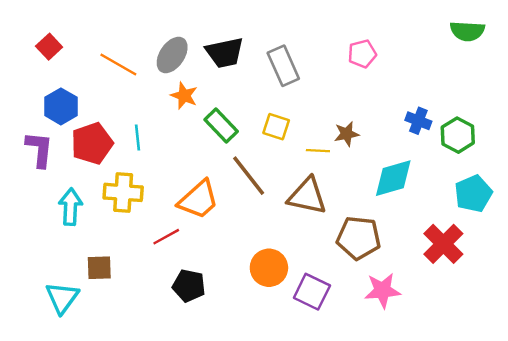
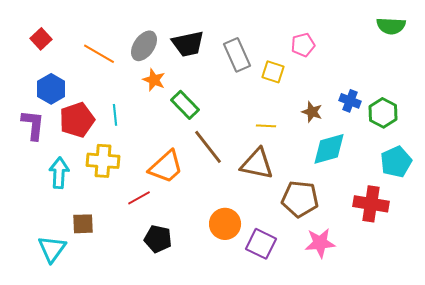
yellow square: (276, 127) -> (273, 72), moved
brown star: (347, 134) -> (312, 112), moved, turned 30
red cross: (443, 244) -> (371, 204), turned -36

